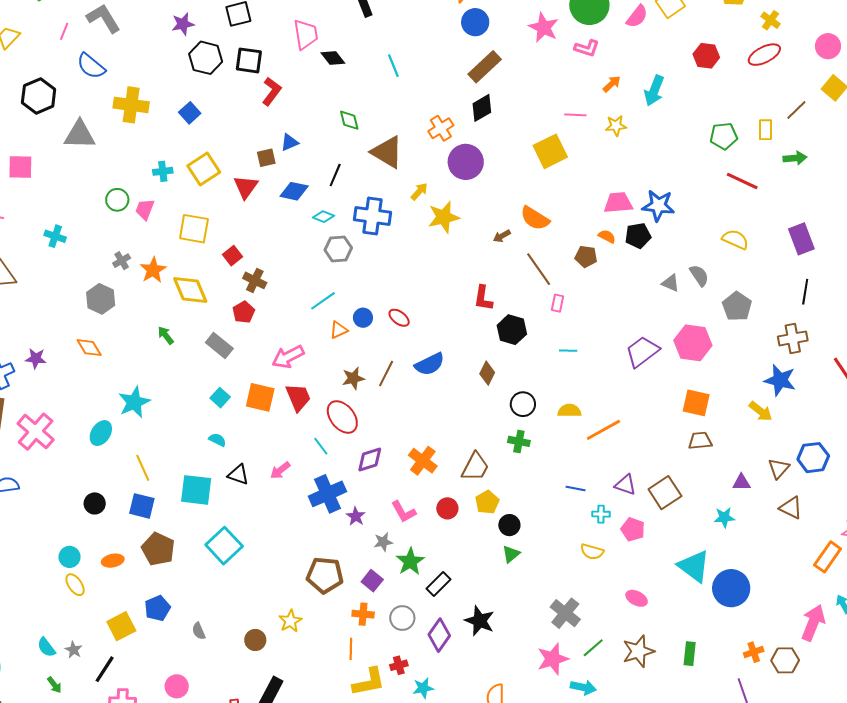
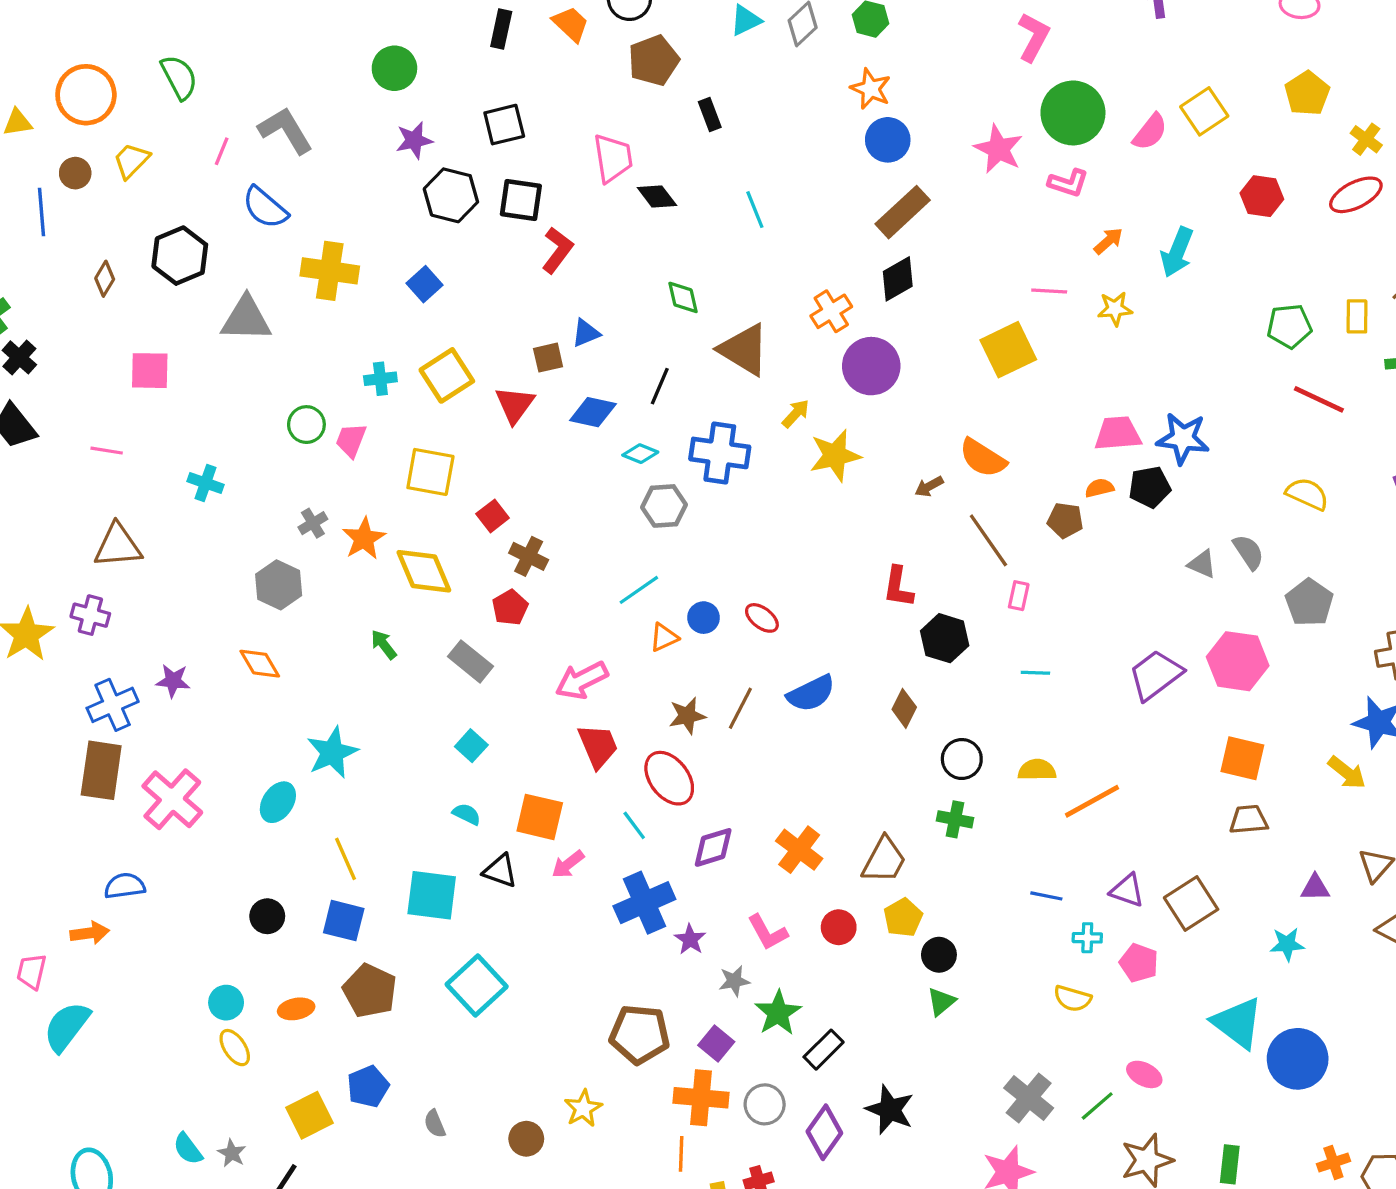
orange semicircle: (607, 236) -> (1099, 488), turned -42
orange square: (260, 397) -> (540, 817), moved
orange cross: (363, 614) -> (701, 1098), size x1.5
green line: (593, 648) -> (1097, 1106), moved

